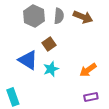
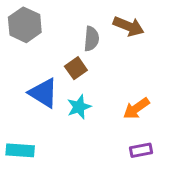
gray hexagon: (34, 16) -> (25, 25), moved
gray semicircle: (59, 16) -> (91, 39), moved
cyan rectangle: (13, 97) -> (20, 150), turned -66

